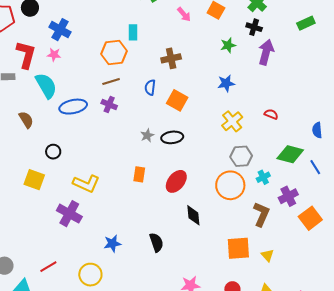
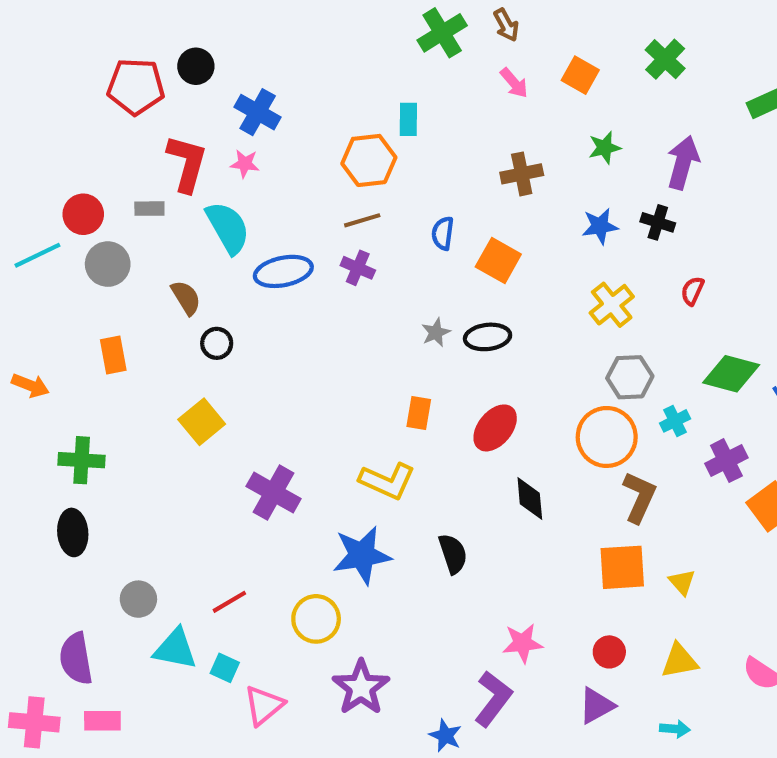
black cross: (254, 27) -> (658, 222), moved
brown cross: (171, 58) -> (522, 174), moved
red semicircle: (271, 114) -> (692, 291), turned -88
black circle: (53, 152) -> (217, 343), moved
yellow square: (34, 180) -> (202, 422), turned 30
yellow L-shape: (86, 184) -> (387, 481), moved
brown L-shape: (261, 214) -> (639, 497), moved
blue star: (112, 243) -> (362, 555), size x1.6

